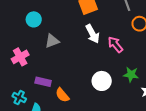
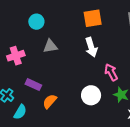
pink arrow: (115, 45) -> (111, 72), moved
orange semicircle: (62, 95) -> (50, 101), turned 70

